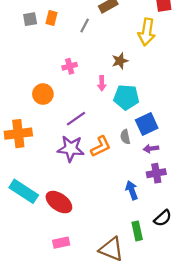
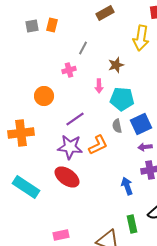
gray line: (85, 26) -> (83, 48), moved
gray semicircle: (125, 137) -> (117, 126), moved
red ellipse: (59, 202) -> (67, 177), moved

